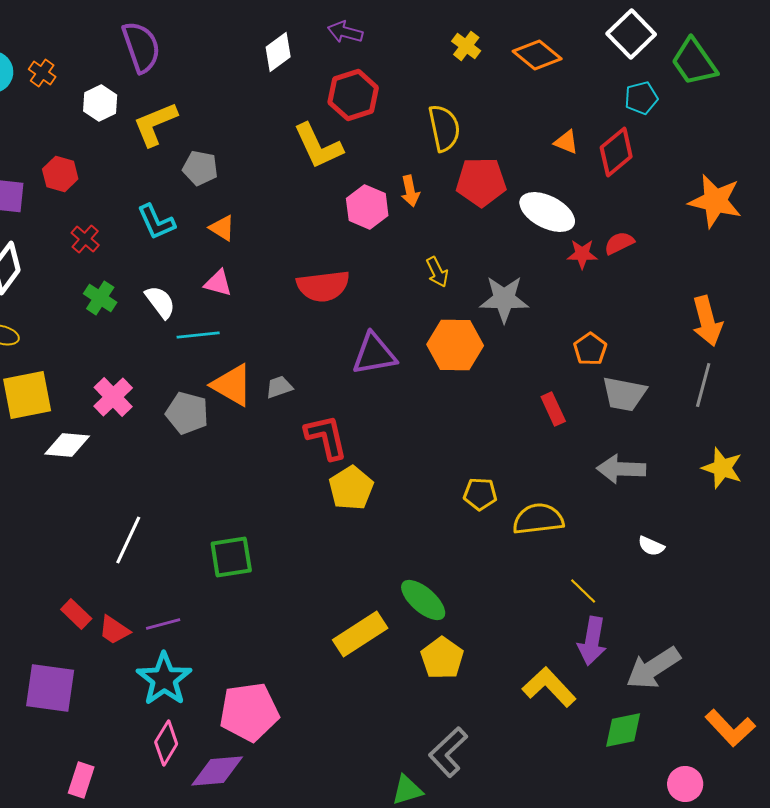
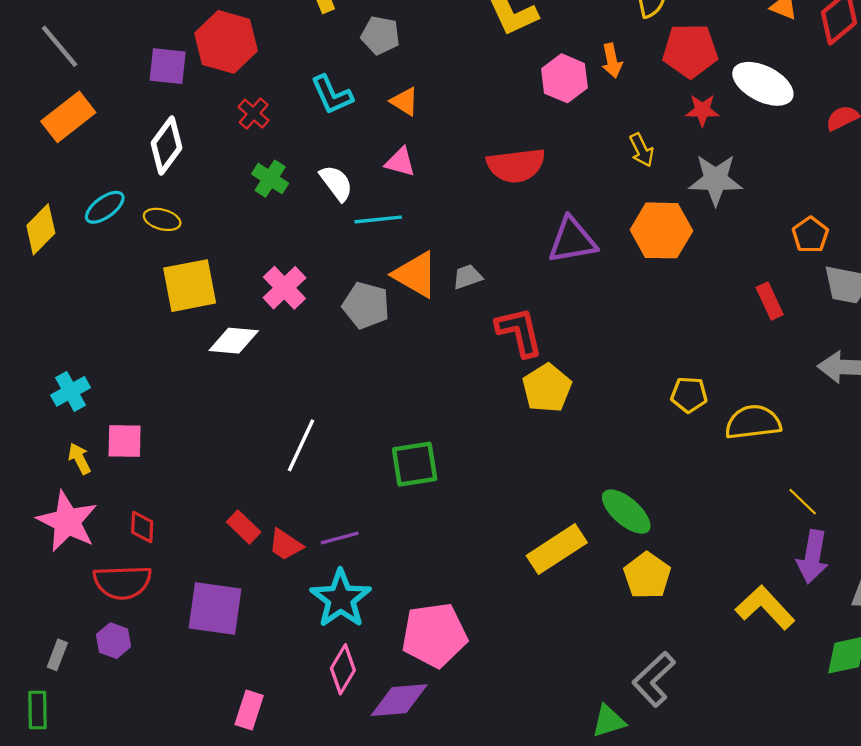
red hexagon: (60, 174) -> (226, 42), size x1.6
red star: (582, 254) -> (702, 110), moved

